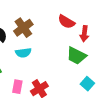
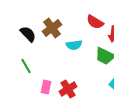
cyan semicircle: (23, 53) -> (74, 45), moved

